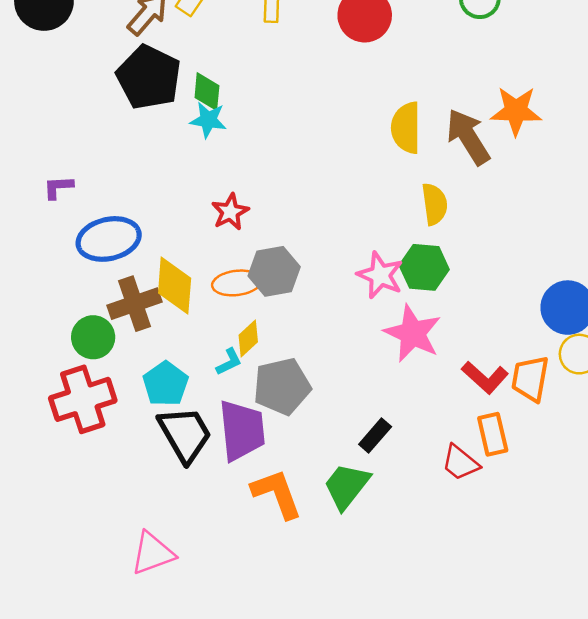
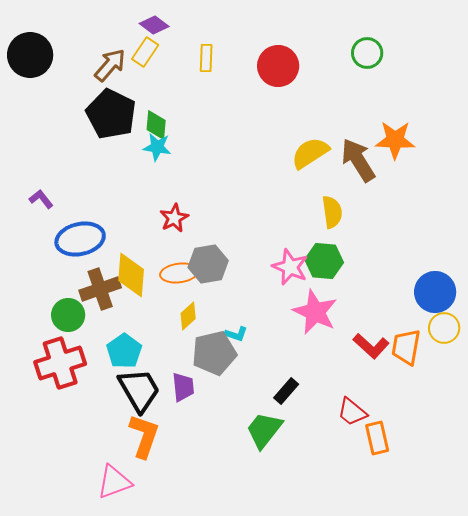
yellow semicircle: (406, 128) -> (310, 153), turned 57
purple L-shape: (58, 187) -> (41, 199), turned 55
cyan L-shape: (229, 362) -> (236, 334), moved, turned 45
purple trapezoid: (242, 430) -> (183, 387), size x0.6
orange rectangle: (493, 434) -> (377, 438), moved
orange L-shape: (277, 494) -> (144, 436), moved, turned 39

